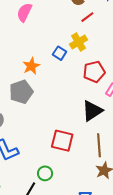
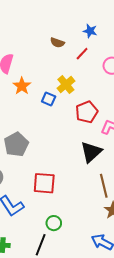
red line: (87, 17) -> (82, 54), moved
orange star: (31, 66) -> (22, 86), moved
red square: (62, 141) -> (44, 183), moved

